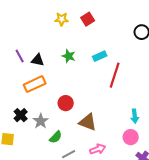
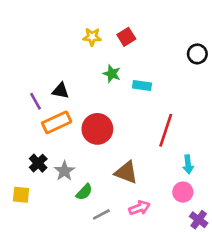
purple line: (20, 56) -> (36, 101), moved
green star: (69, 56) -> (112, 74), moved
cyan rectangle: (100, 56) -> (142, 86), turned 32
red line: (115, 75) -> (166, 130), moved
red circle: (66, 103) -> (97, 129), moved, size x1.5

